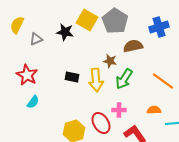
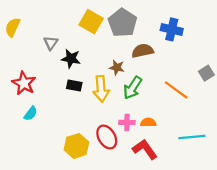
blue cross: (159, 27) -> (172, 29), turned 30
black star: (65, 32) -> (71, 59), moved
gray triangle: (36, 39) -> (51, 43), moved, turned -32
orange semicircle: (154, 110) -> (148, 122), moved

